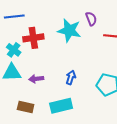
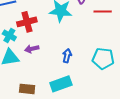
purple arrow: (36, 79) -> (32, 49), moved

